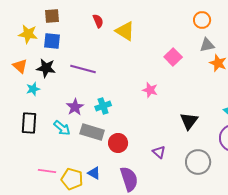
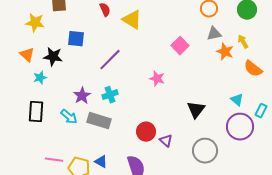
blue square: (52, 41) -> (76, 39), moved
purple line: (83, 69) -> (110, 60), moved, turned -60
red circle: (118, 143) -> (146, 132), moved

